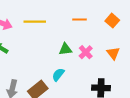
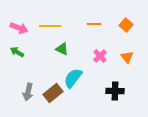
green triangle: (65, 49) -> (62, 49), moved, turned 32
cyan semicircle: (58, 75) -> (73, 78), size x1.5

